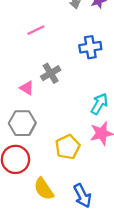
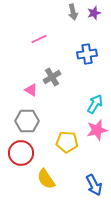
yellow pentagon: (68, 147) -> (67, 142), turned 30
blue arrow: (82, 196) -> (94, 185), moved

